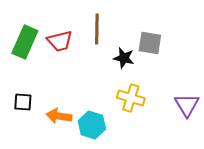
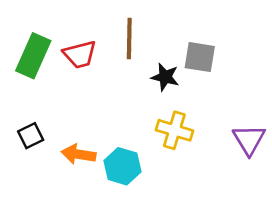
black square: (23, 102) -> (31, 136), turned -30

